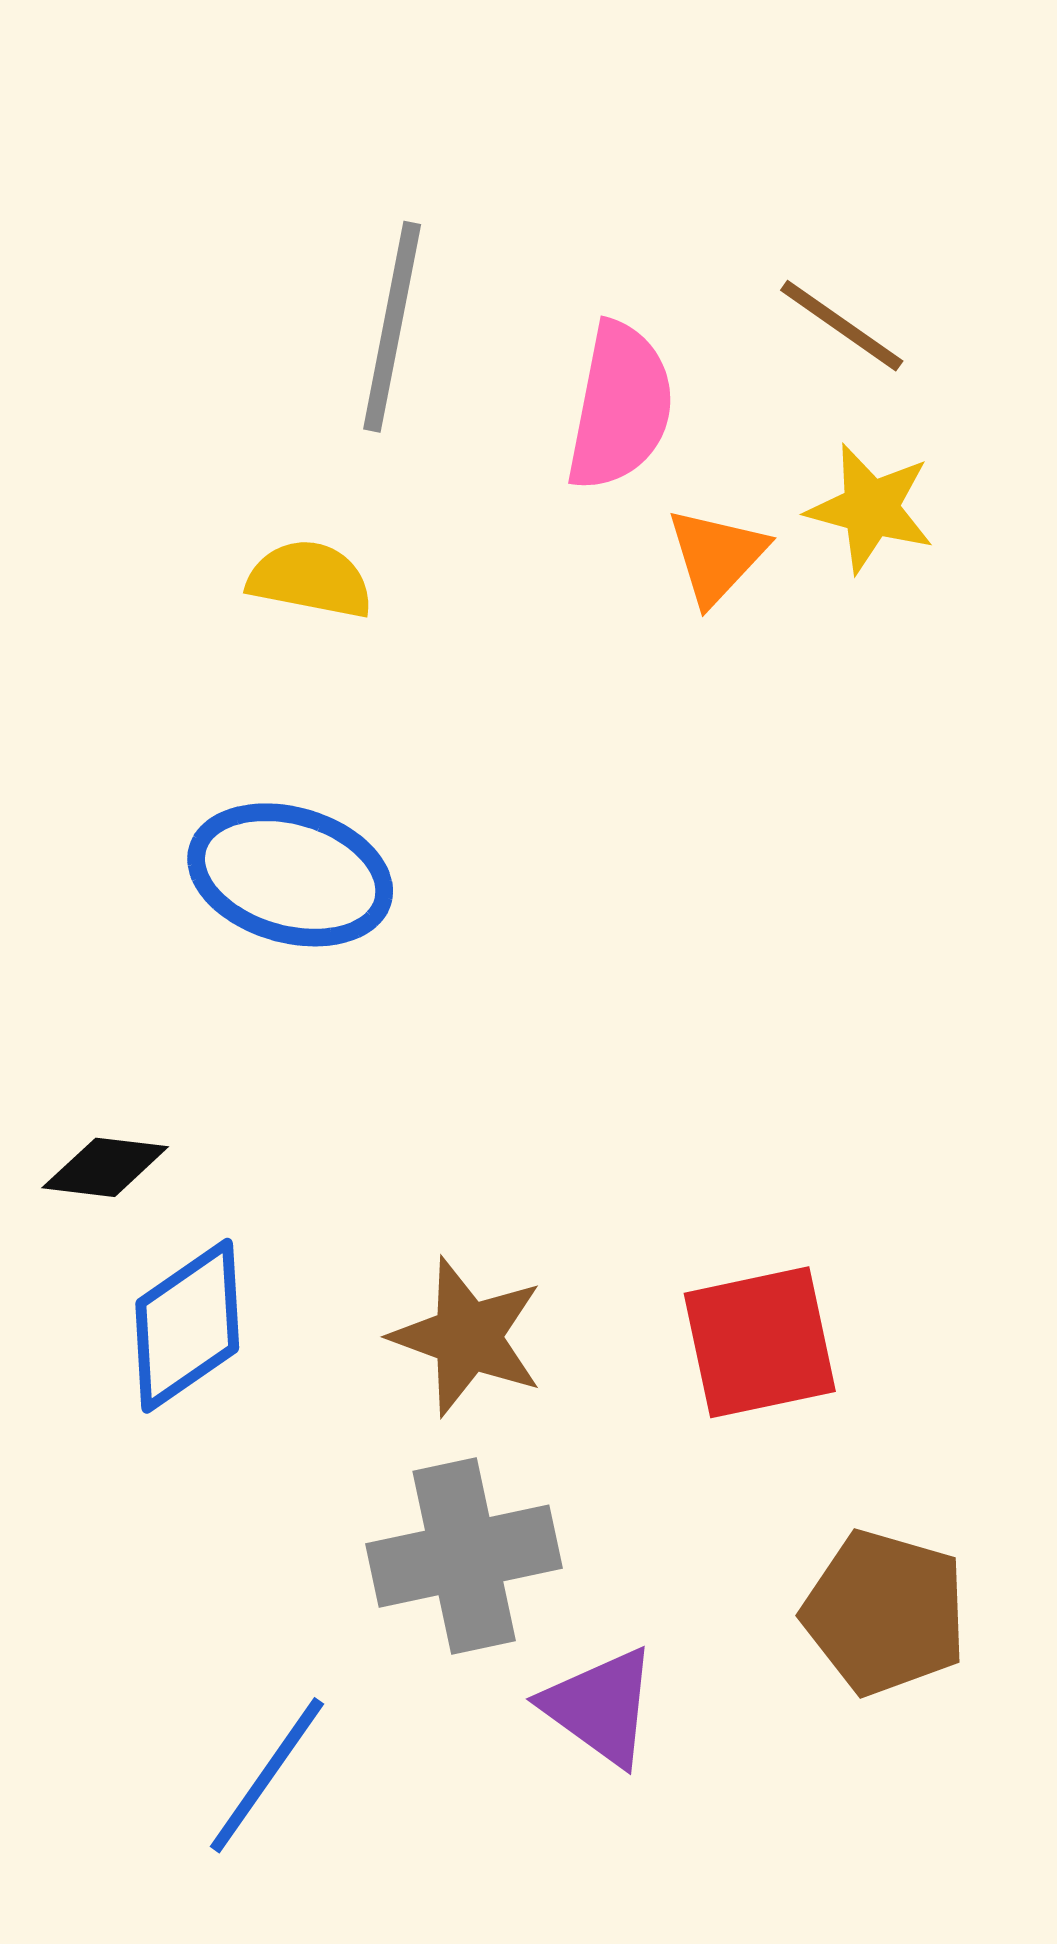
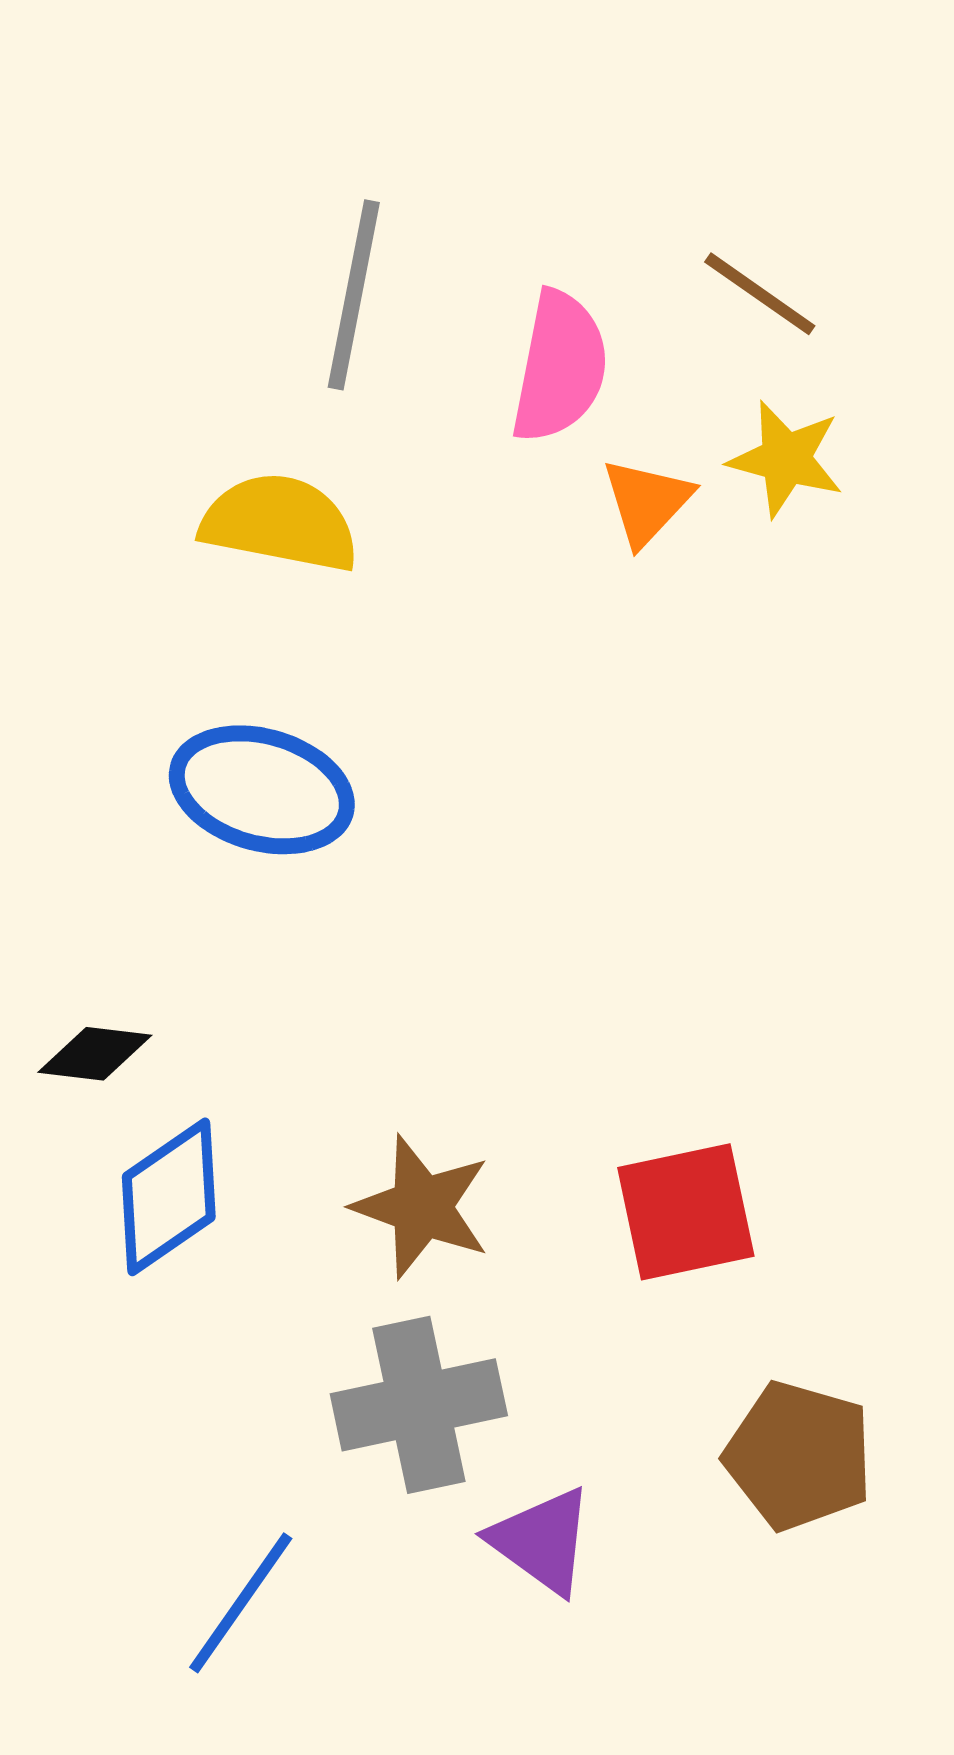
yellow semicircle: (310, 579) -> (280, 523), size x1.4

